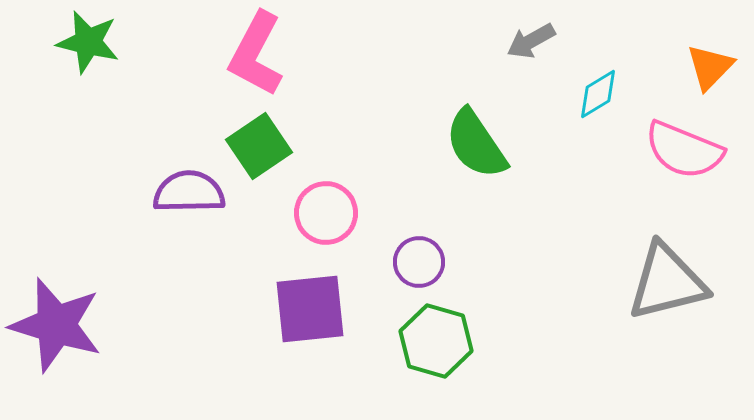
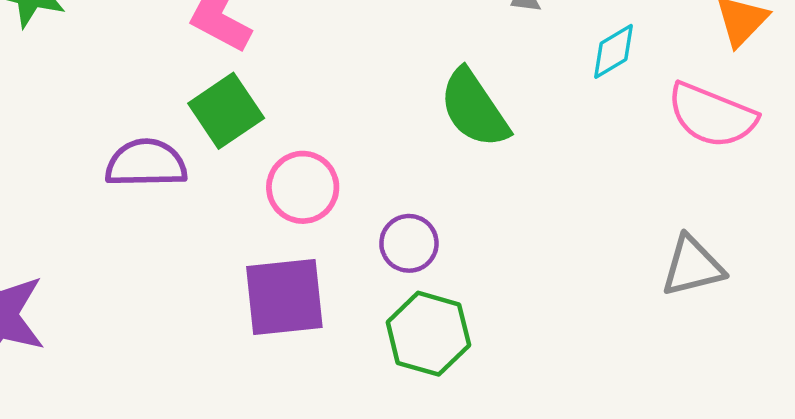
gray triangle: (667, 282) -> (692, 266), size x0.7

